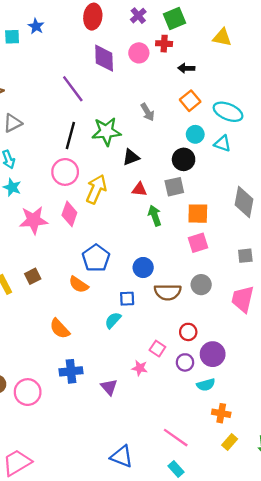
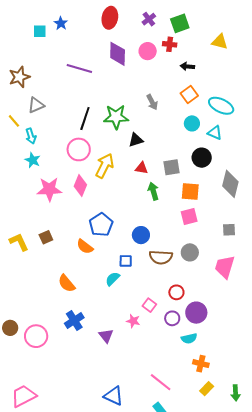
purple line: (73, 89) -> (79, 68), moved, turned -40
black circle: (184, 159) -> (202, 158), moved
blue cross: (71, 371) -> (74, 320), turned -30

